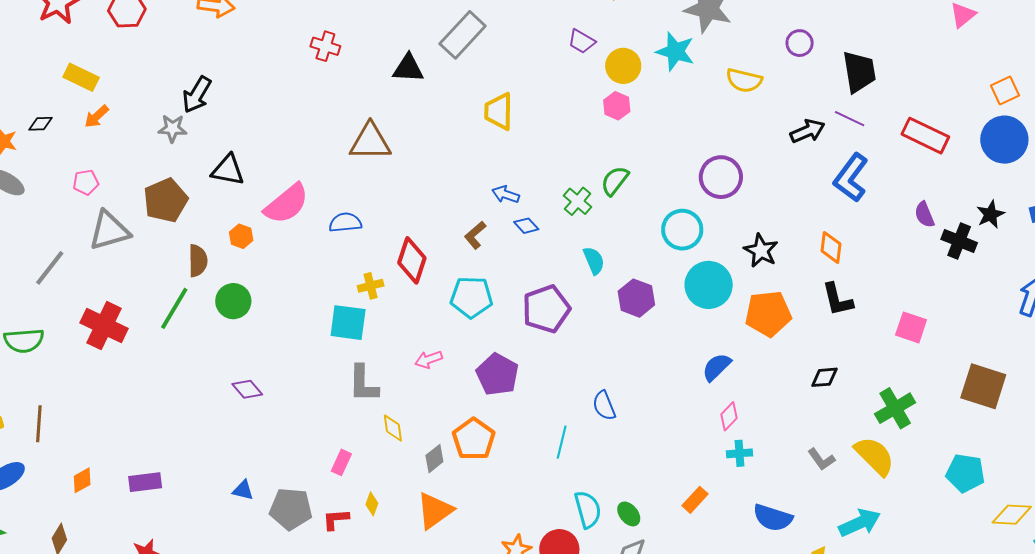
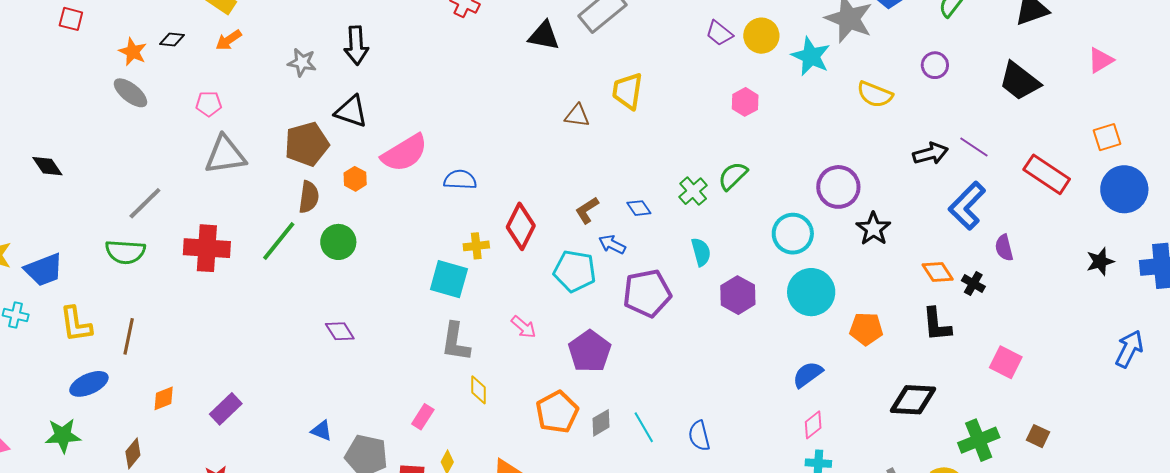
yellow circle: (623, 66) -> (761, 36), moved
black trapezoid: (859, 72) -> (1019, 81), moved, turned 129
orange square: (1005, 91) -> (1107, 137), moved
black arrow: (197, 95) -> (356, 45), moved, turned -42
brown triangle: (370, 142) -> (577, 116), moved, size x0.6
blue arrow: (506, 194) -> (612, 244), moved
brown pentagon: (166, 200) -> (307, 144), moved
purple semicircle: (924, 215) -> (1004, 248), moved
black cross: (959, 241) -> (973, 284), moved, size x0.7
orange diamond: (831, 247) -> (938, 272), turned -48
black star: (761, 251) -> (873, 229), moved
gray line: (50, 268) -> (145, 203), moved
orange pentagon: (768, 314) -> (866, 329), size x0.7
red cross: (104, 326) -> (207, 248), turned -30
pink arrow: (429, 360) -> (524, 327), turned -128
black diamond: (824, 377) -> (913, 400), size x1.6
brown square: (983, 386) -> (1038, 436), moved, size x0.5
blue semicircle: (604, 406) -> (699, 436), moved
cyan line: (562, 442) -> (644, 427), turned -52
gray diamond: (434, 459) -> (601, 423), moved
purple rectangle: (145, 482) -> (226, 409), turned -44

